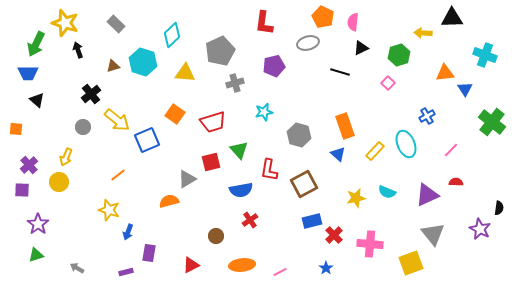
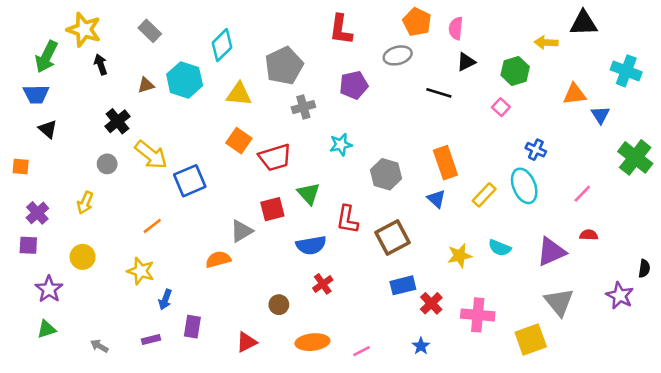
orange square: (175, 114) -> (239, 141), moved
blue cross: (427, 116) -> (536, 150), moved, turned -35
yellow circle: (59, 182) -> (83, 257), moved
purple rectangle: (126, 272) -> (151, 340), moved

